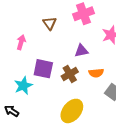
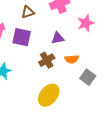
brown triangle: (50, 23) -> (28, 12), turned 48
purple square: (43, 69) -> (22, 37), moved

